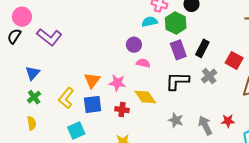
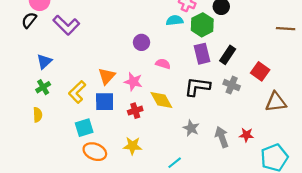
purple circle: (134, 45) -> (141, 42), moved
gray cross: (209, 76) -> (232, 85), turned -35
red cross: (122, 110) -> (135, 111), turned -32

